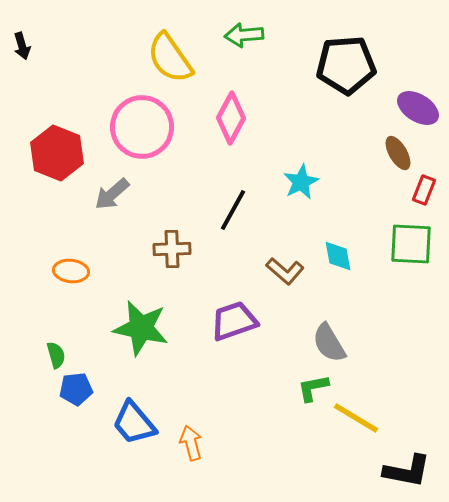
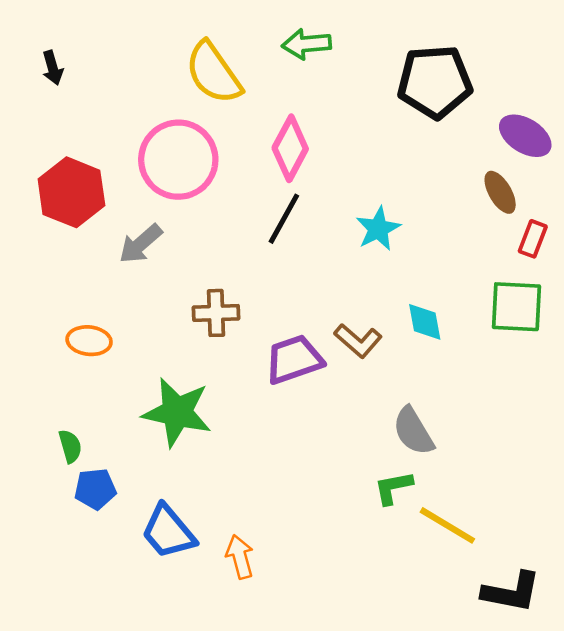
black arrow: (22, 46) -> (53, 68), moved
black line: (233, 210) -> (284, 219), moved
purple trapezoid: (234, 321) -> (294, 359), moved

